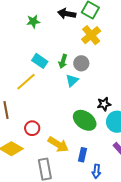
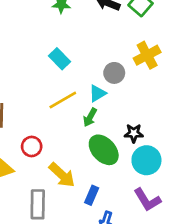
yellow cross: (91, 35) -> (147, 55), moved
green arrow: (63, 61) -> (90, 117), moved
yellow line: (26, 82) -> (63, 100), moved

